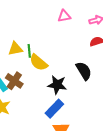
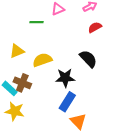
green line: (29, 51) -> (36, 22), moved, turned -72
yellow semicircle: (39, 62) -> (42, 60), turned 132

